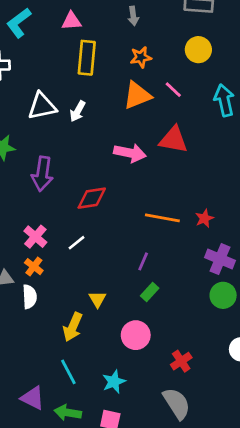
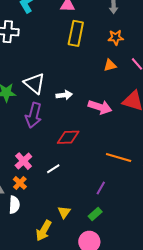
orange triangle: (137, 95) -> (110, 65), size x0.6
white triangle: (42, 106) -> (34, 83), moved, turned 45
white arrow: (78, 111) -> (64, 95), moved, turned -133
green rectangle: (150, 292) -> (95, 214), moved

